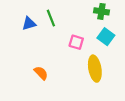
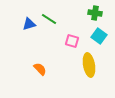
green line: (51, 18) -> (49, 19), turned -35

